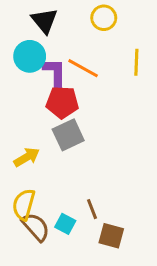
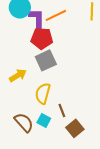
orange line: (83, 68) -> (56, 15), turned -55
yellow semicircle: (24, 205) -> (43, 93), moved
brown square: (111, 236) -> (75, 128), turned 36

